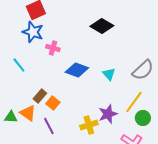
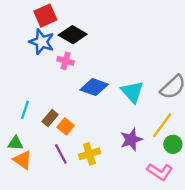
black diamond: (102, 26) -> (73, 35), moved
cyan line: (19, 65) -> (25, 110), moved, turned 56
cyan triangle: (109, 74) -> (132, 92), size x1.5
orange triangle: (28, 113) -> (23, 160), moved
yellow cross: (89, 125) -> (89, 154), moved

